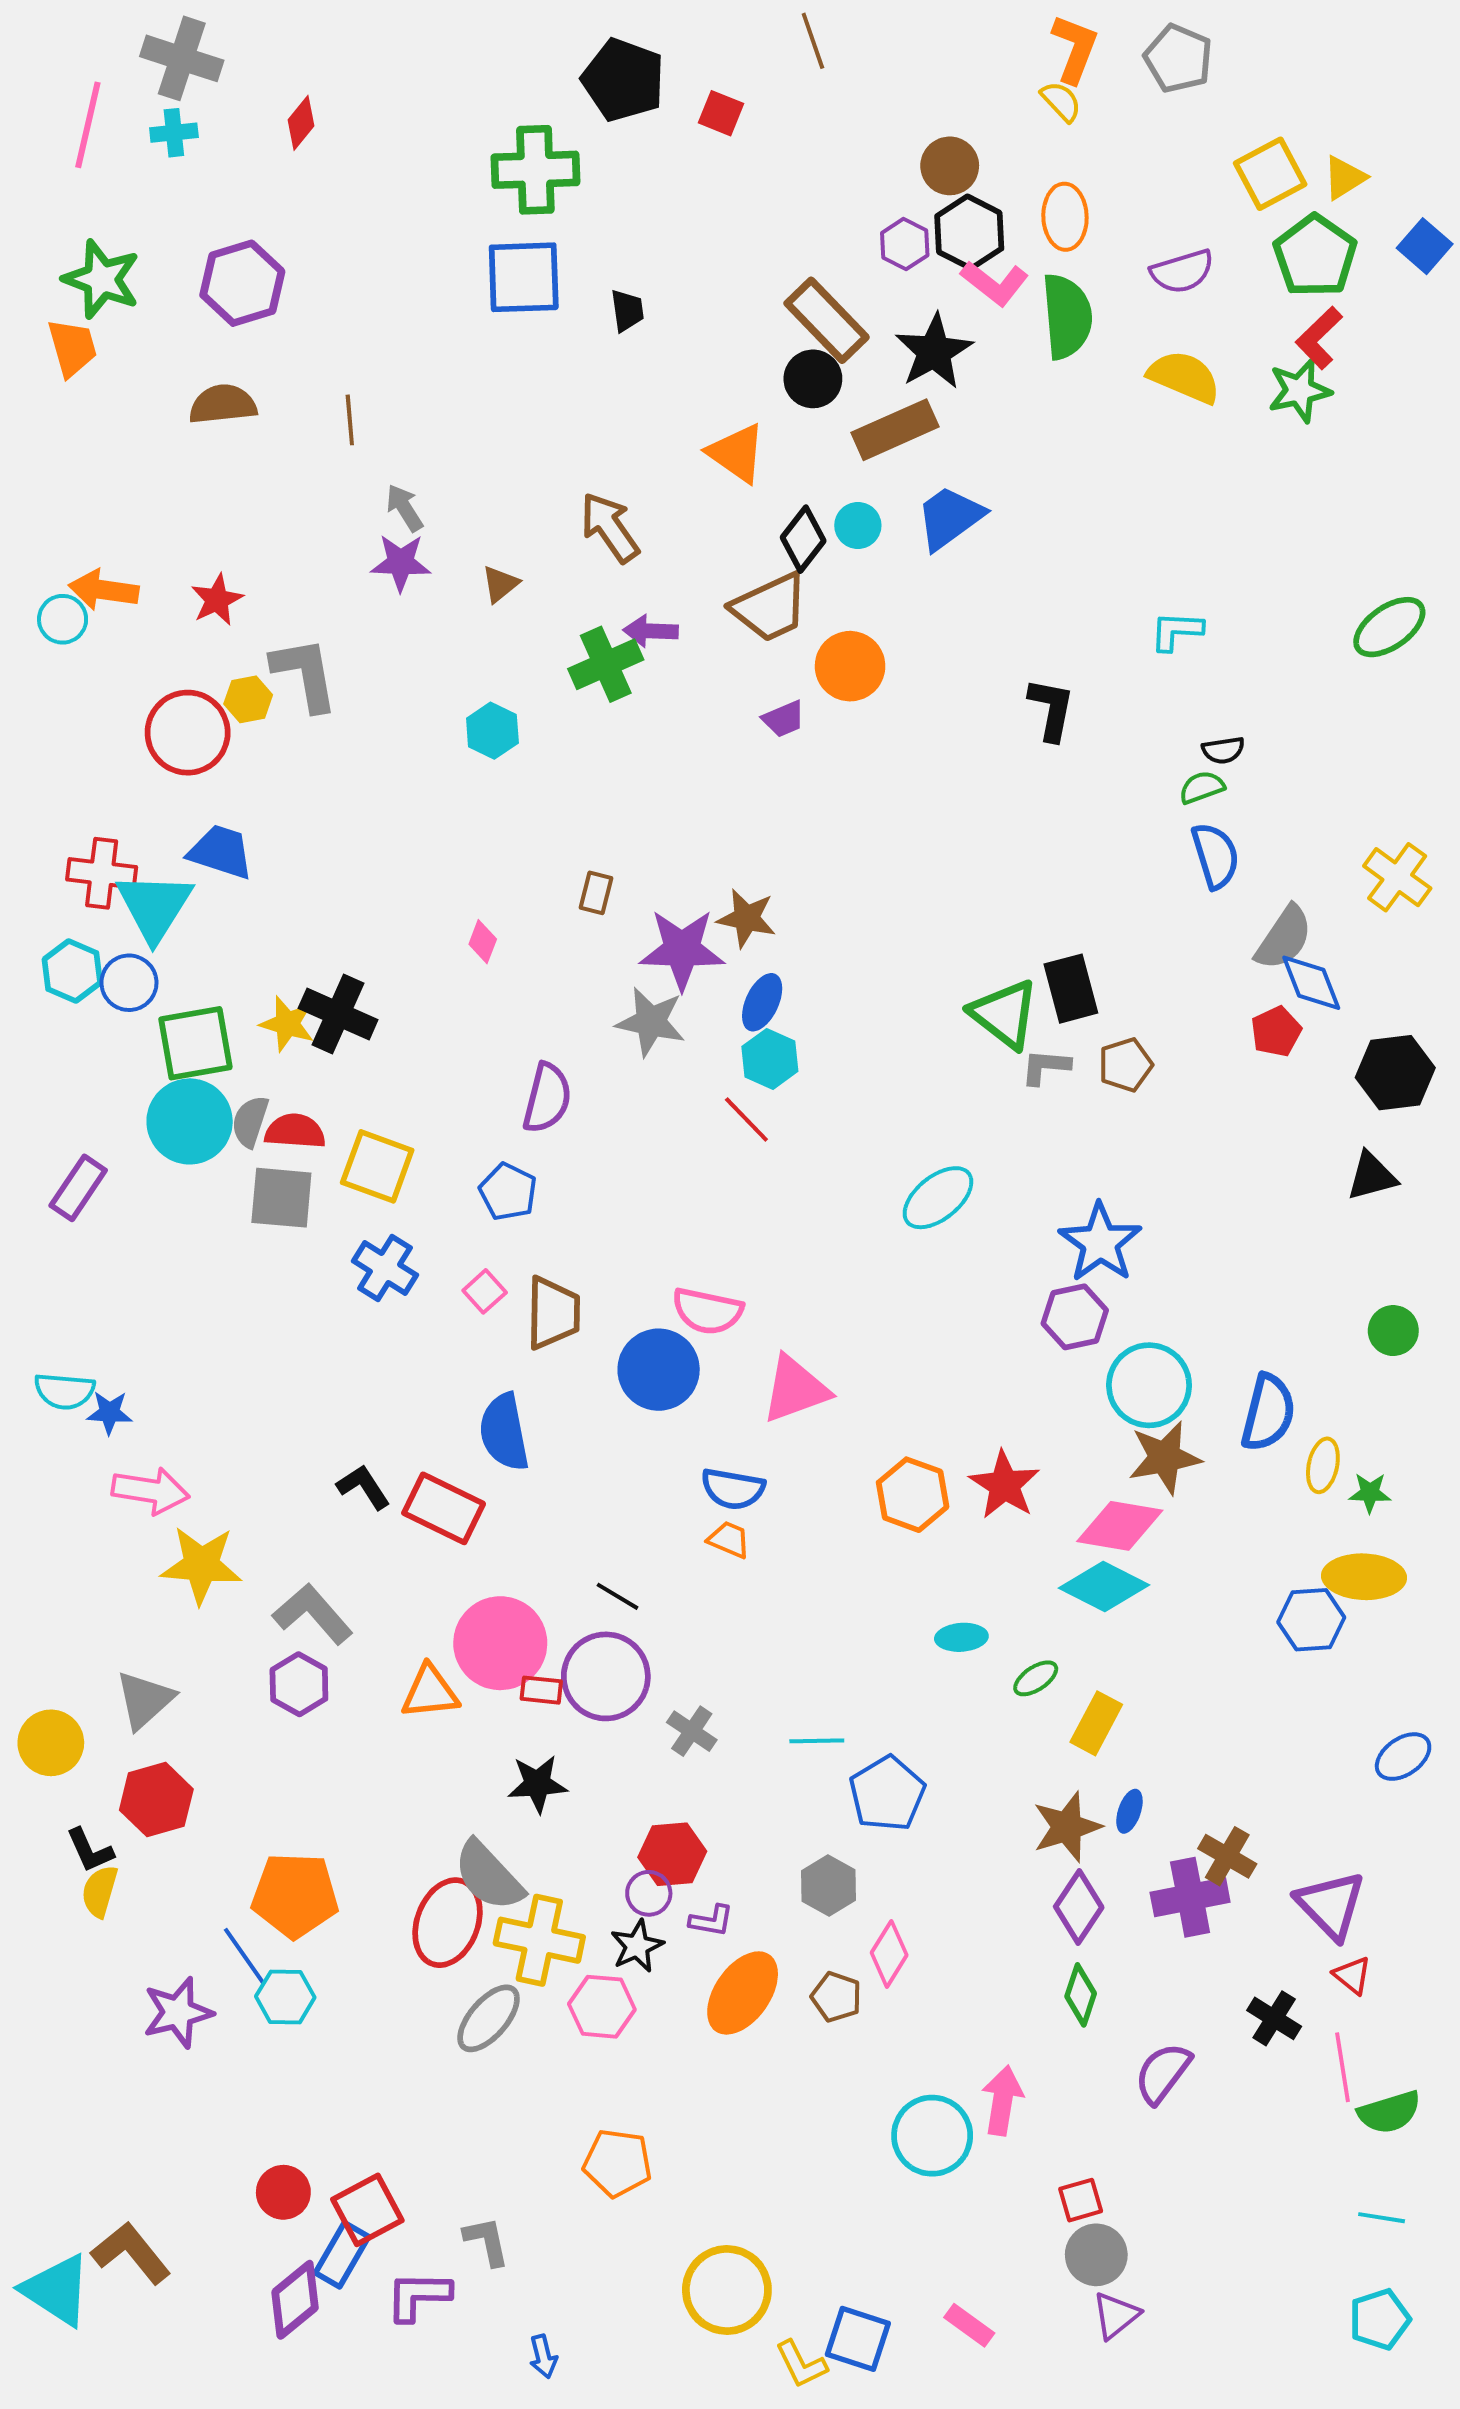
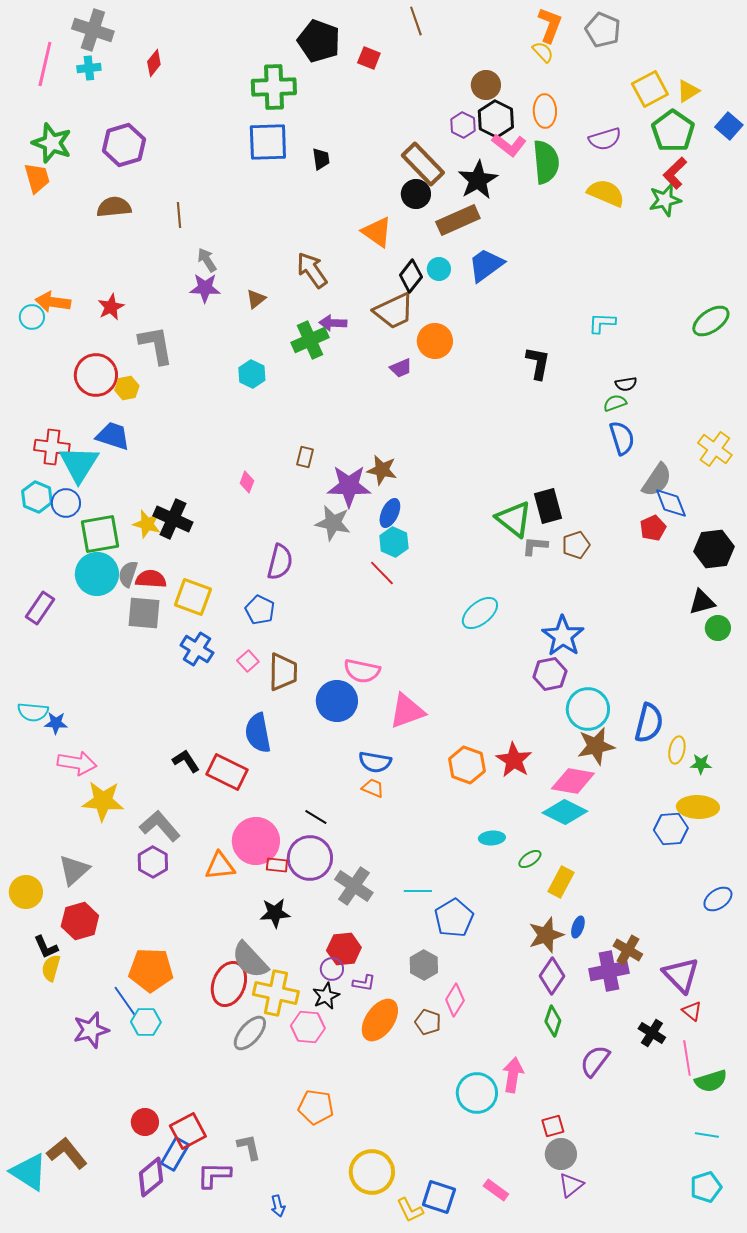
yellow hexagon: (248, 699) -> (127, 388), moved
green circle: (1393, 1331) -> (718, 628), moved
gray cross: (692, 1731) -> (354, 886), size x1.5

